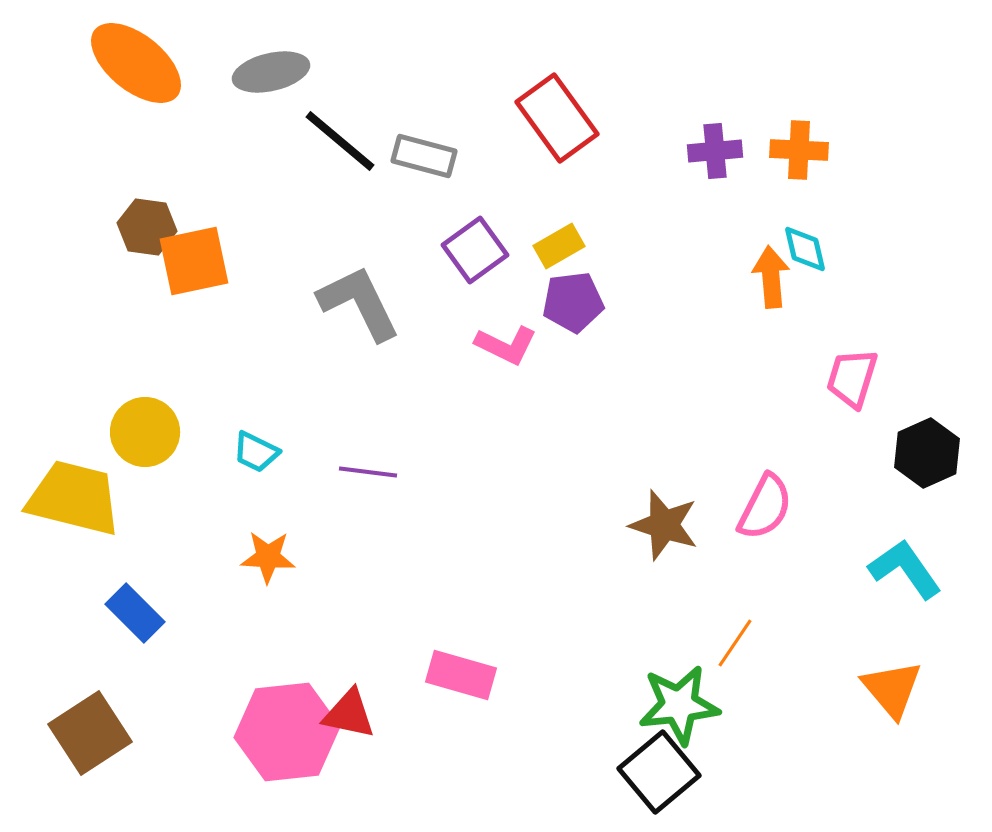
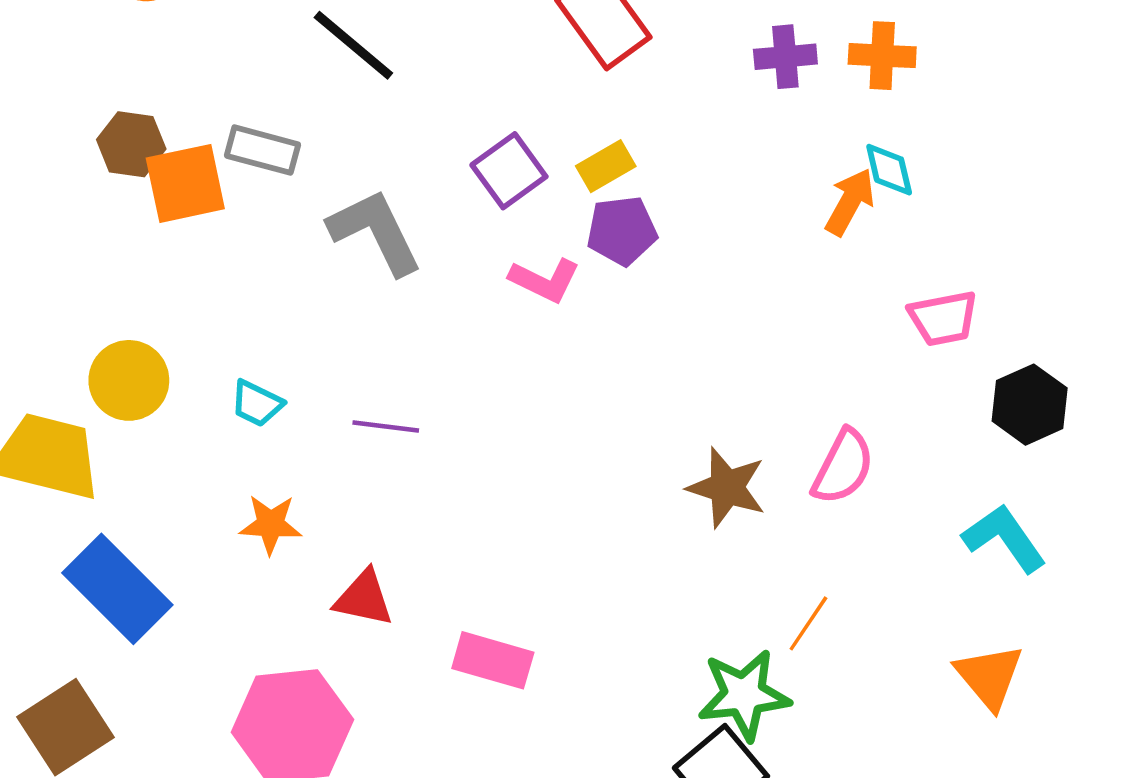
gray rectangle: (424, 156) -> (262, 150), moved
orange arrow: (771, 277) -> (850, 202), turned 34
pink trapezoid: (852, 378) -> (943, 318), turned -118
blue rectangle: (135, 613) -> (117, 589), size x1.6
red triangle: (349, 714) -> (364, 598), moved

